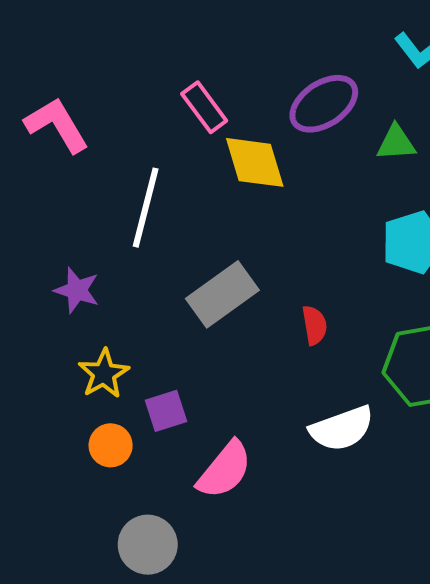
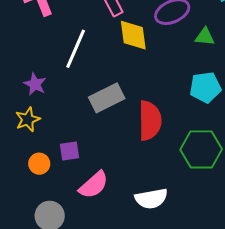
red semicircle: (315, 325) -> (150, 121), size x2.0
yellow star: (104, 374) -> (28, 119), moved
white semicircle: (342, 429) -> (151, 199), moved

